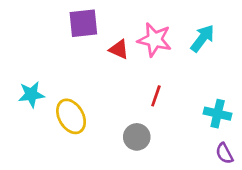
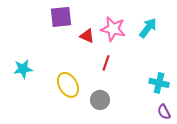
red line: (156, 96) -> (106, 63), moved
yellow ellipse: (71, 116) -> (68, 85), moved

